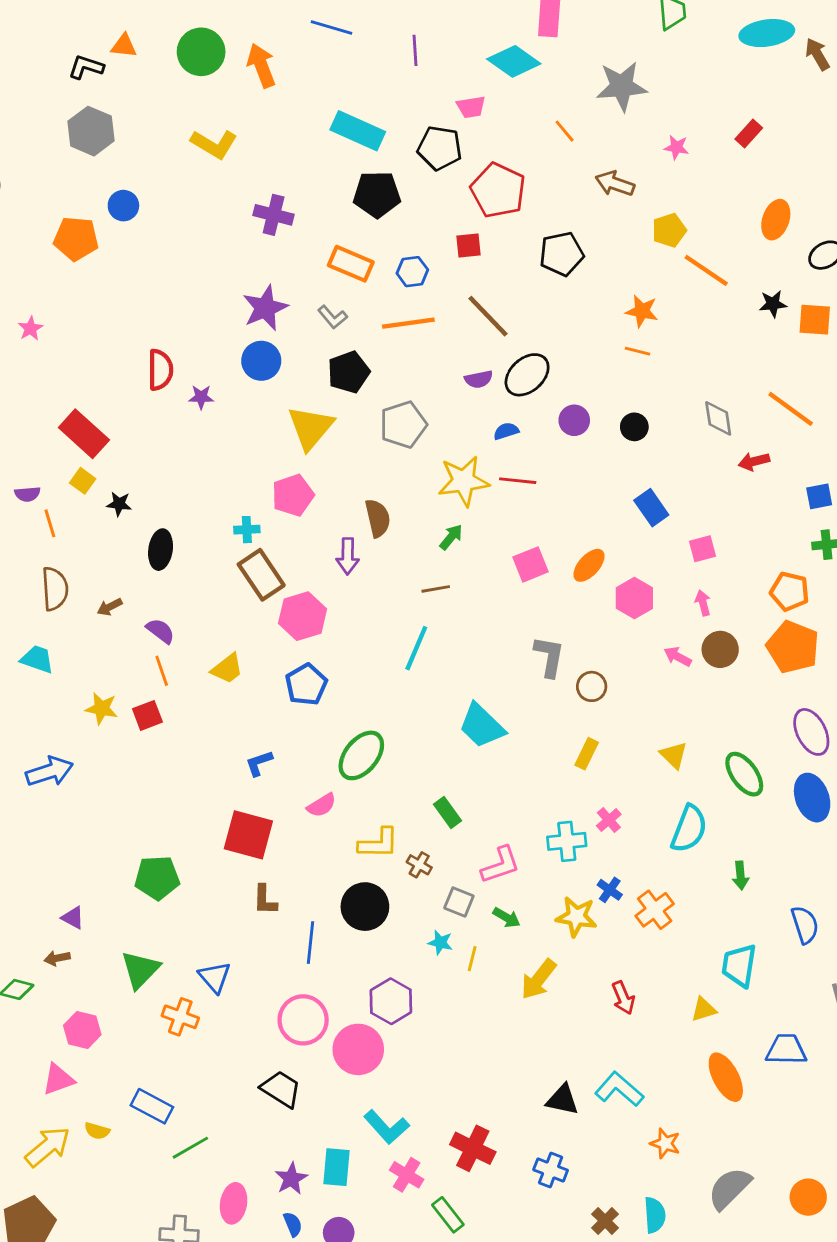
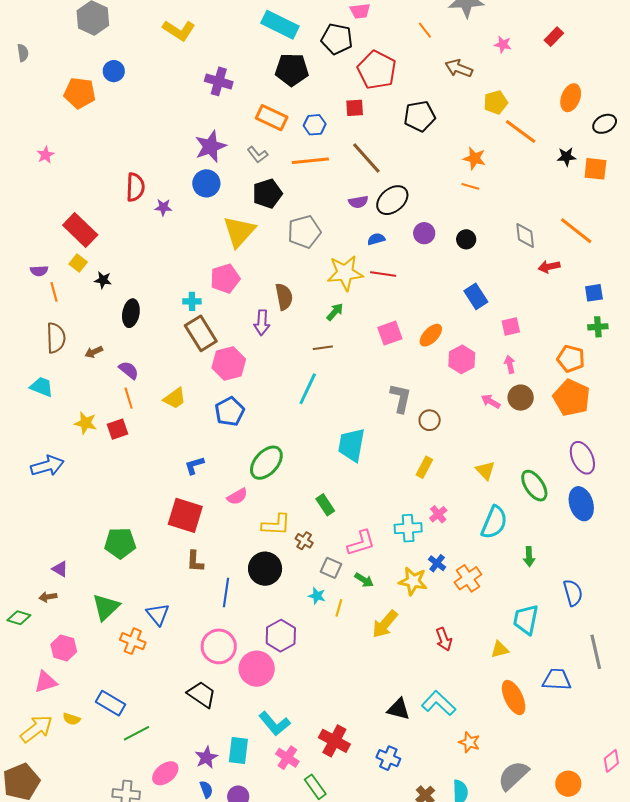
cyan trapezoid: (482, 726) -> (351, 445), turned 54
pink ellipse: (234, 1203) -> (165, 773), turned 40

